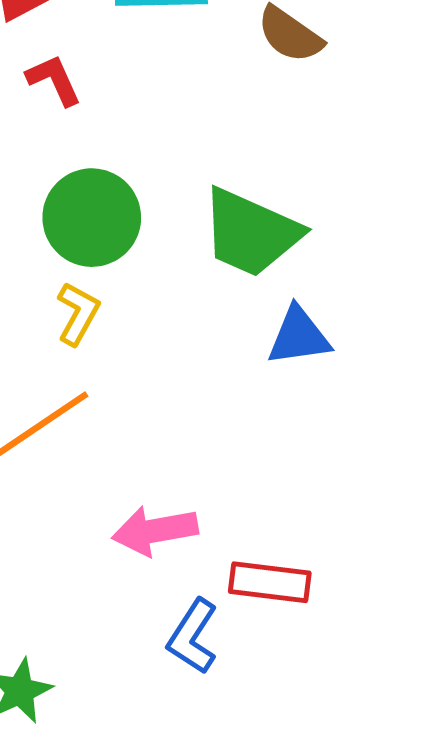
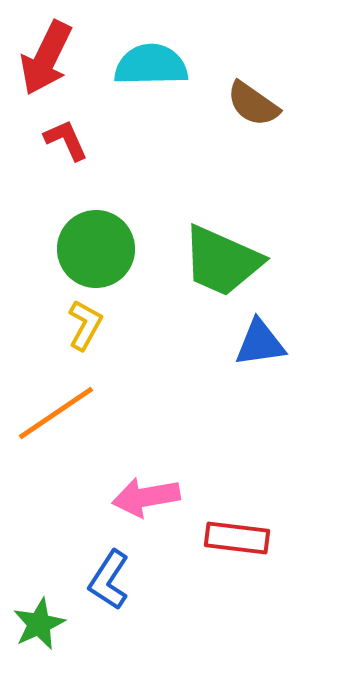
blue L-shape: (193, 637) -> (109, 580), moved

